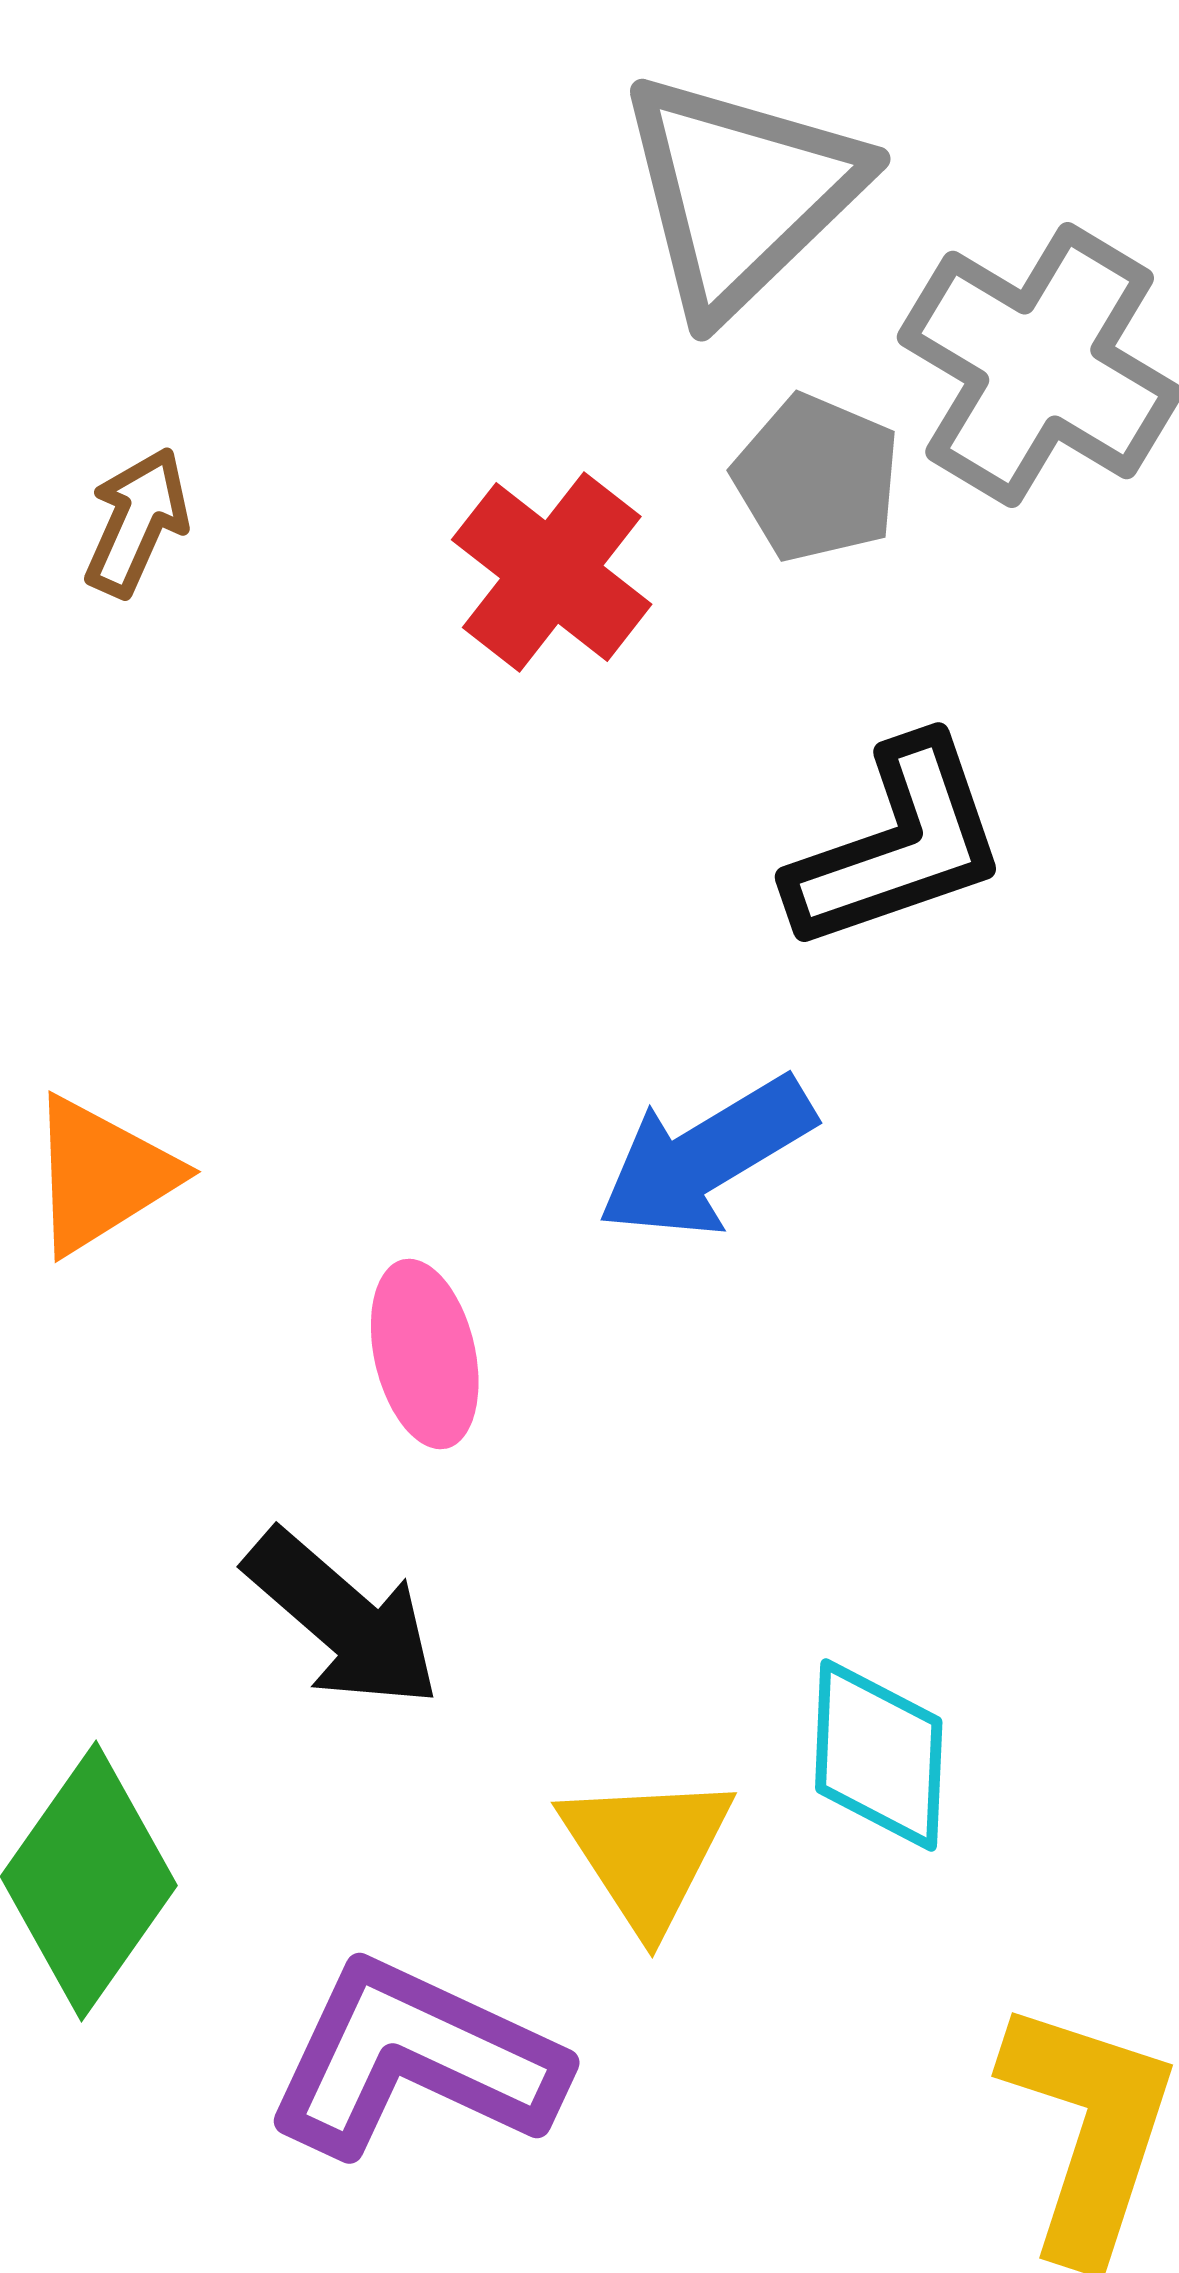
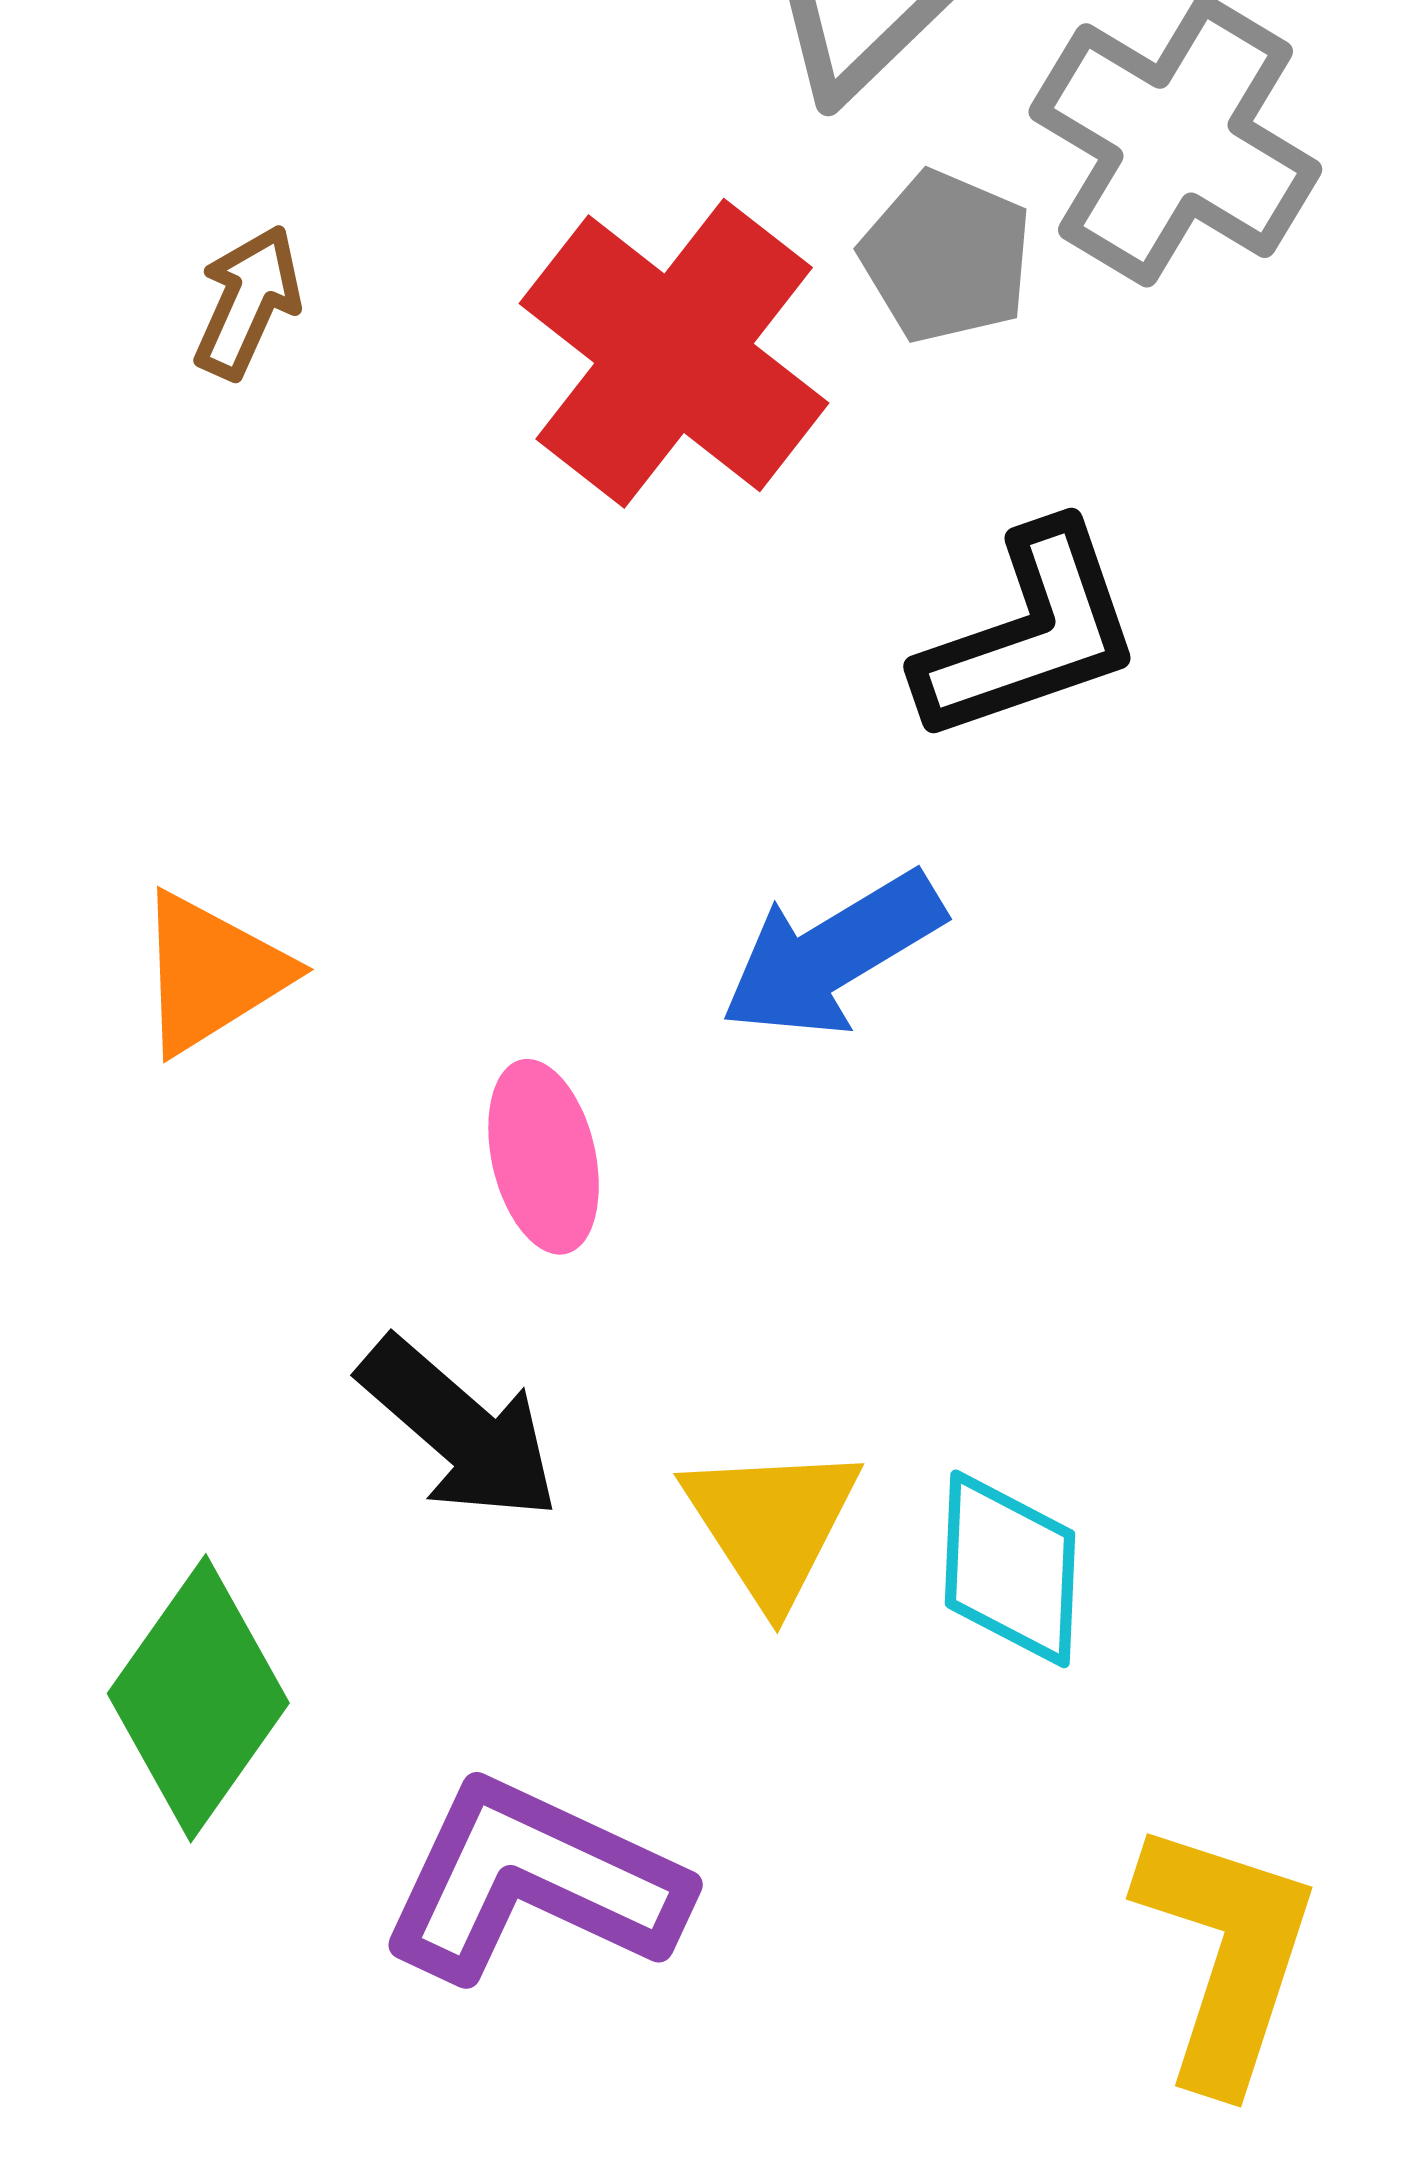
red cross: (552, 572) -> (674, 353), size x1.5
yellow triangle: (647, 1851) -> (772, 1524), moved

